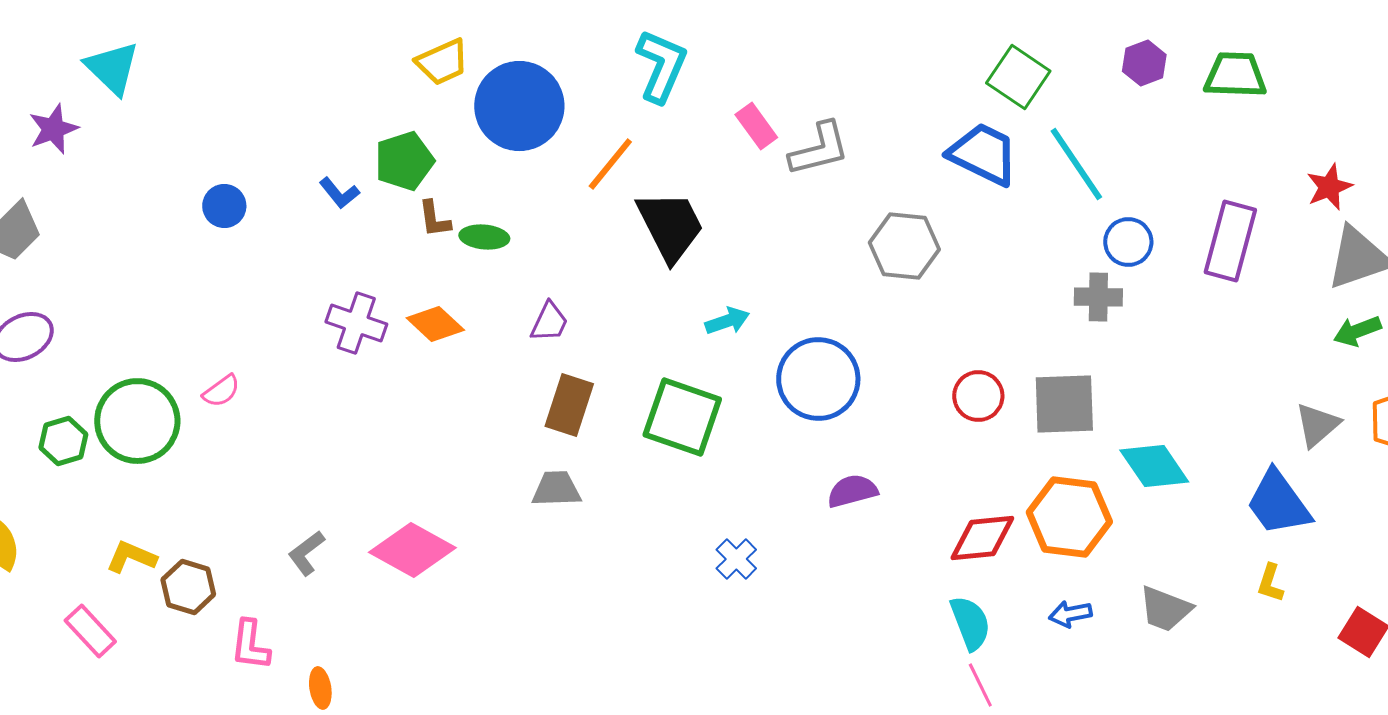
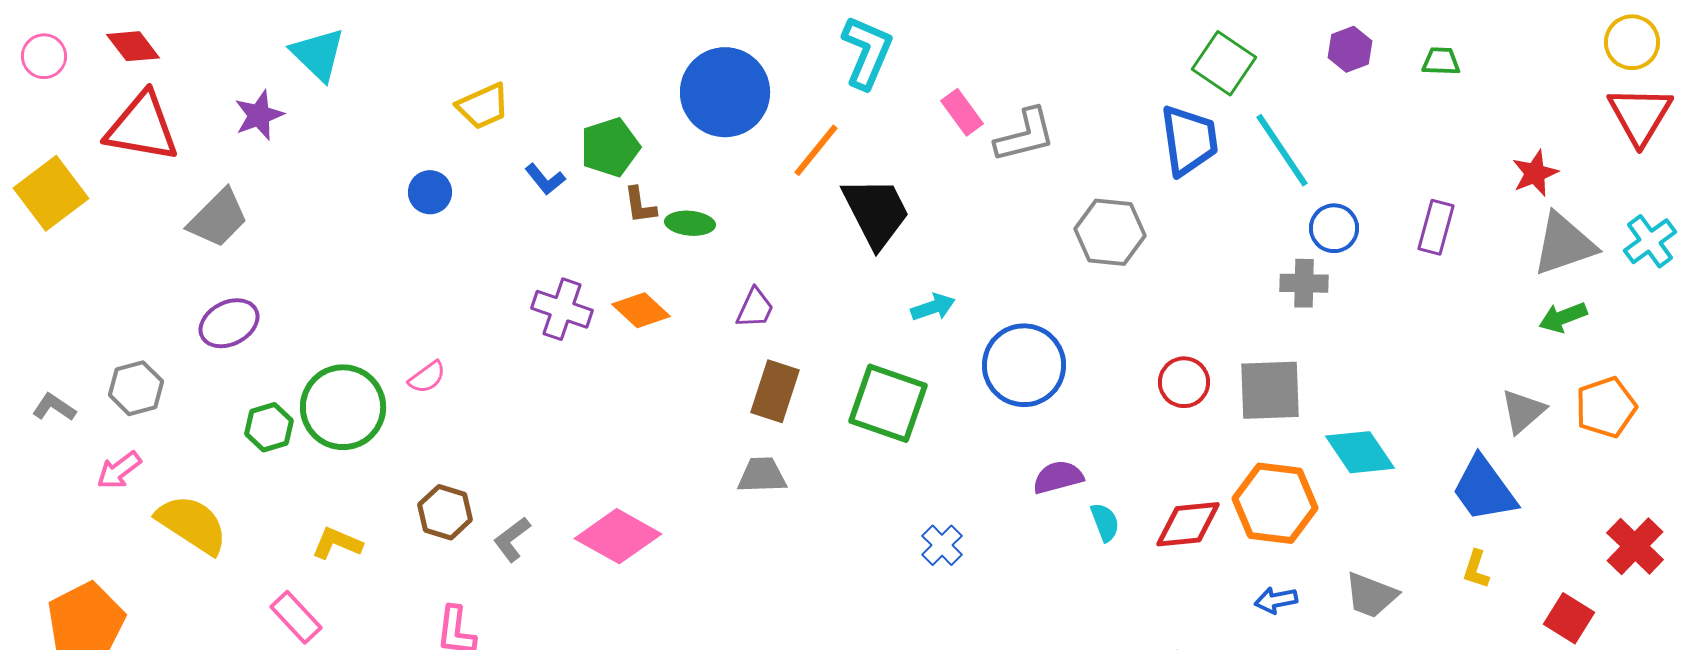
yellow trapezoid: (442, 62) -> (483, 106), moved
green trapezoid: (1235, 75) -> (1441, 61), size x0.6
blue trapezoid: (983, 154) -> (1189, 140), turned 56
purple rectangle: (1230, 241) -> (1436, 227), size x0.7
brown hexagon: (188, 587) -> (445, 512), moved
cyan semicircle: (970, 623) -> (1105, 522), moved, size x0.7

